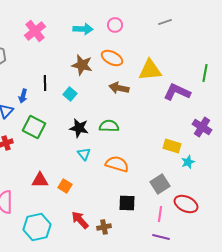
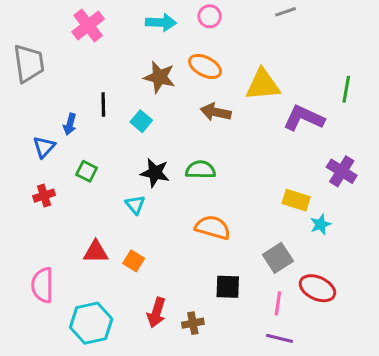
green square: (34, 127) -> (87, 171), size x0.6
cyan triangle: (84, 154) -> (135, 205), moved
red arrow: (80, 220) -> (156, 313), turned -120

